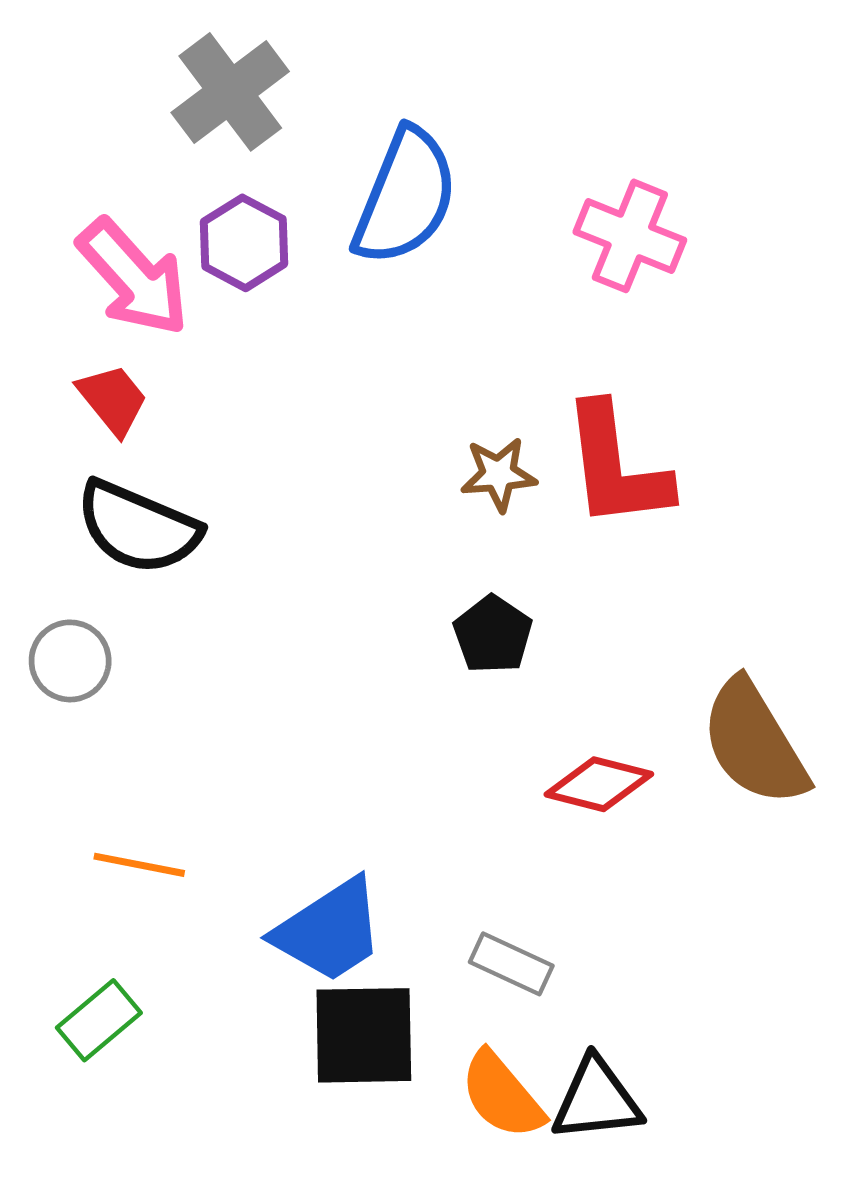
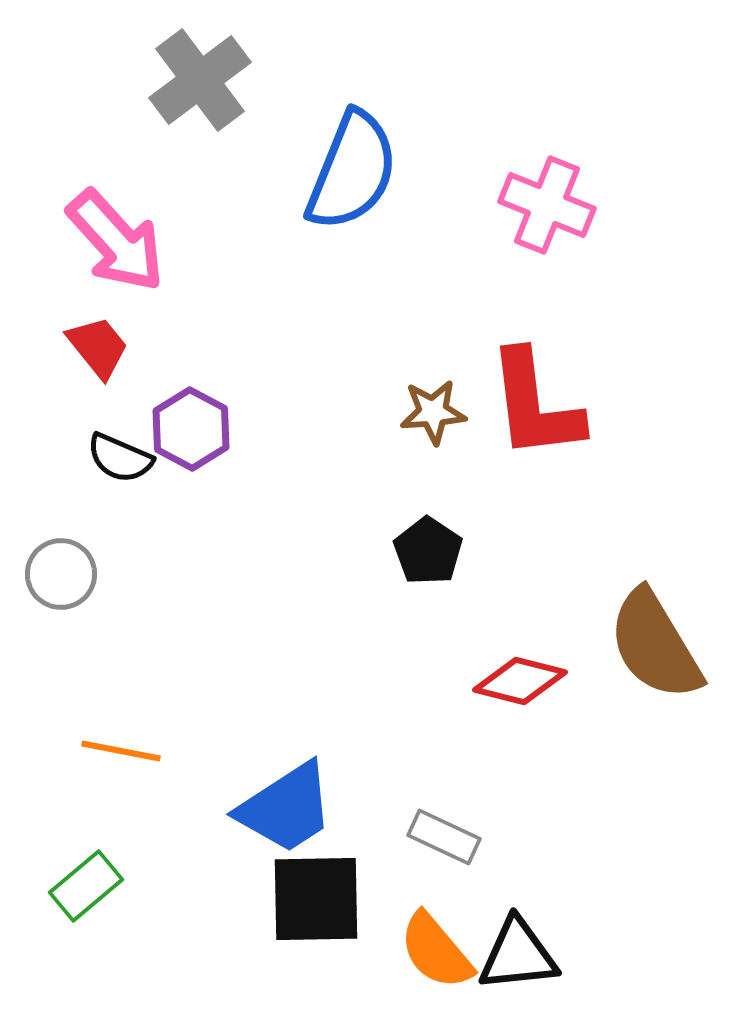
purple hexagon: (244, 243) -> (191, 429), moved
black semicircle: (138, 527) -> (120, 458), size x0.6

